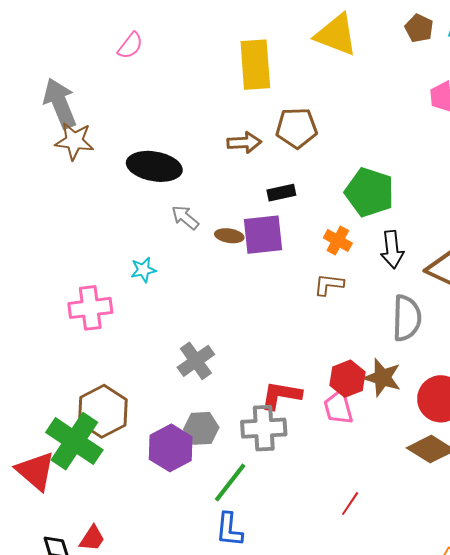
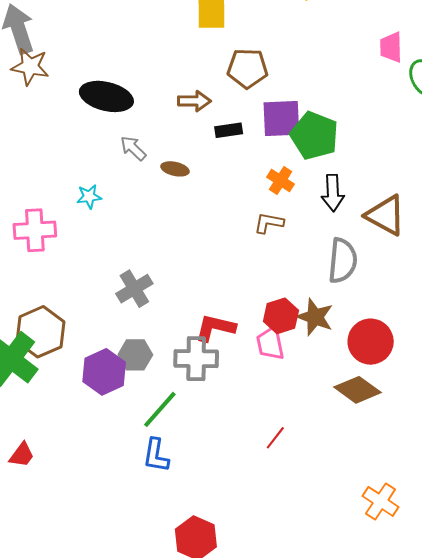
brown arrow: (244, 143) -> (194, 101), moved
purple square: (263, 235) -> (281, 119), moved

